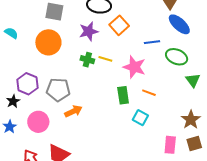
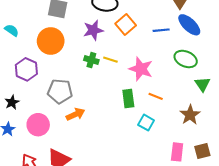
blue line: (152, 42) -> (161, 30), moved
purple hexagon: (27, 84) -> (26, 69), moved
brown star: (191, 120) -> (190, 115), moved

